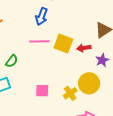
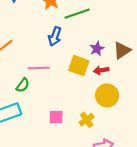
pink line: (39, 41) -> (39, 68), moved
purple star: (102, 60) -> (97, 49), moved
yellow circle: (89, 83) -> (107, 95), moved

